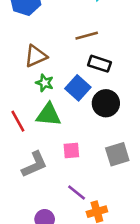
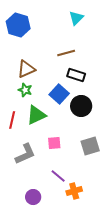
green star: (45, 83) -> (25, 90), moved
green triangle: (48, 115) -> (36, 115), turned -30
red line: (18, 121) -> (12, 120), turned 42

